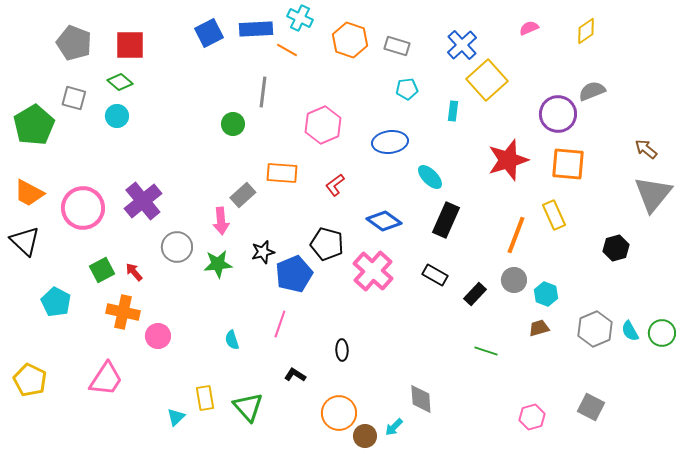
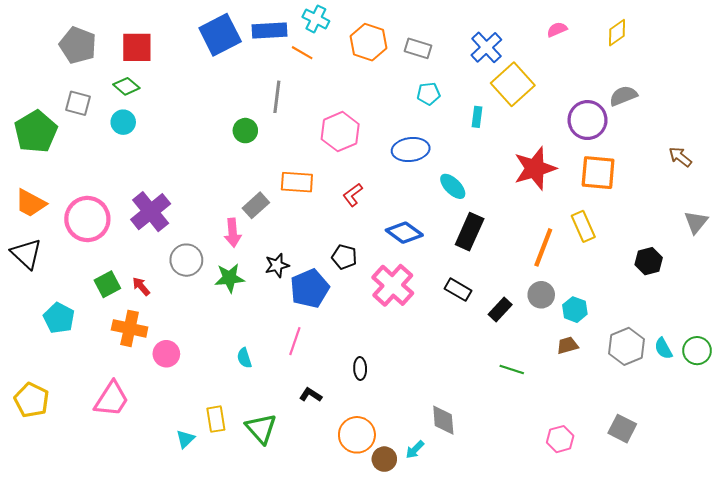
blue square: (209, 33) -> (220, 35), size x1.4
gray triangle: (653, 194) -> (696, 222), moved, size x0.6
black pentagon: (327, 244) -> (344, 257), size x0.7

